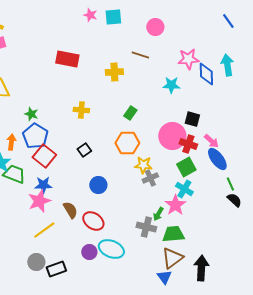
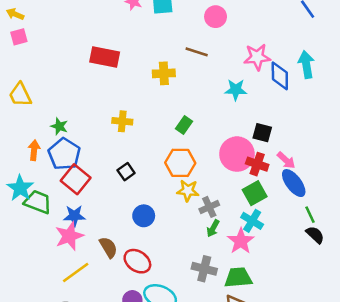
orange arrow: (11, 142) -> (34, 150), moved
yellow star: (143, 165) -> (188, 191), moved
green arrow: (158, 214) -> (213, 228), moved

